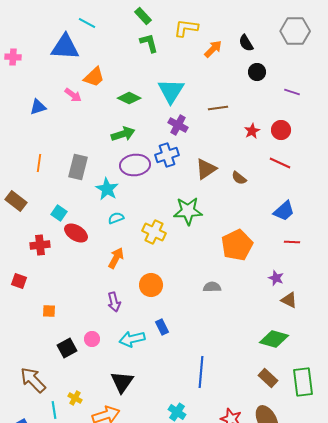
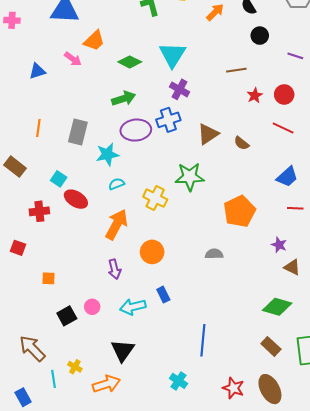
brown line: (218, 108) -> (236, 70), moved
cyan star: (107, 189) -> (107, 154), turned 30
orange arrow: (116, 258) -> (117, 224), size x1.4

